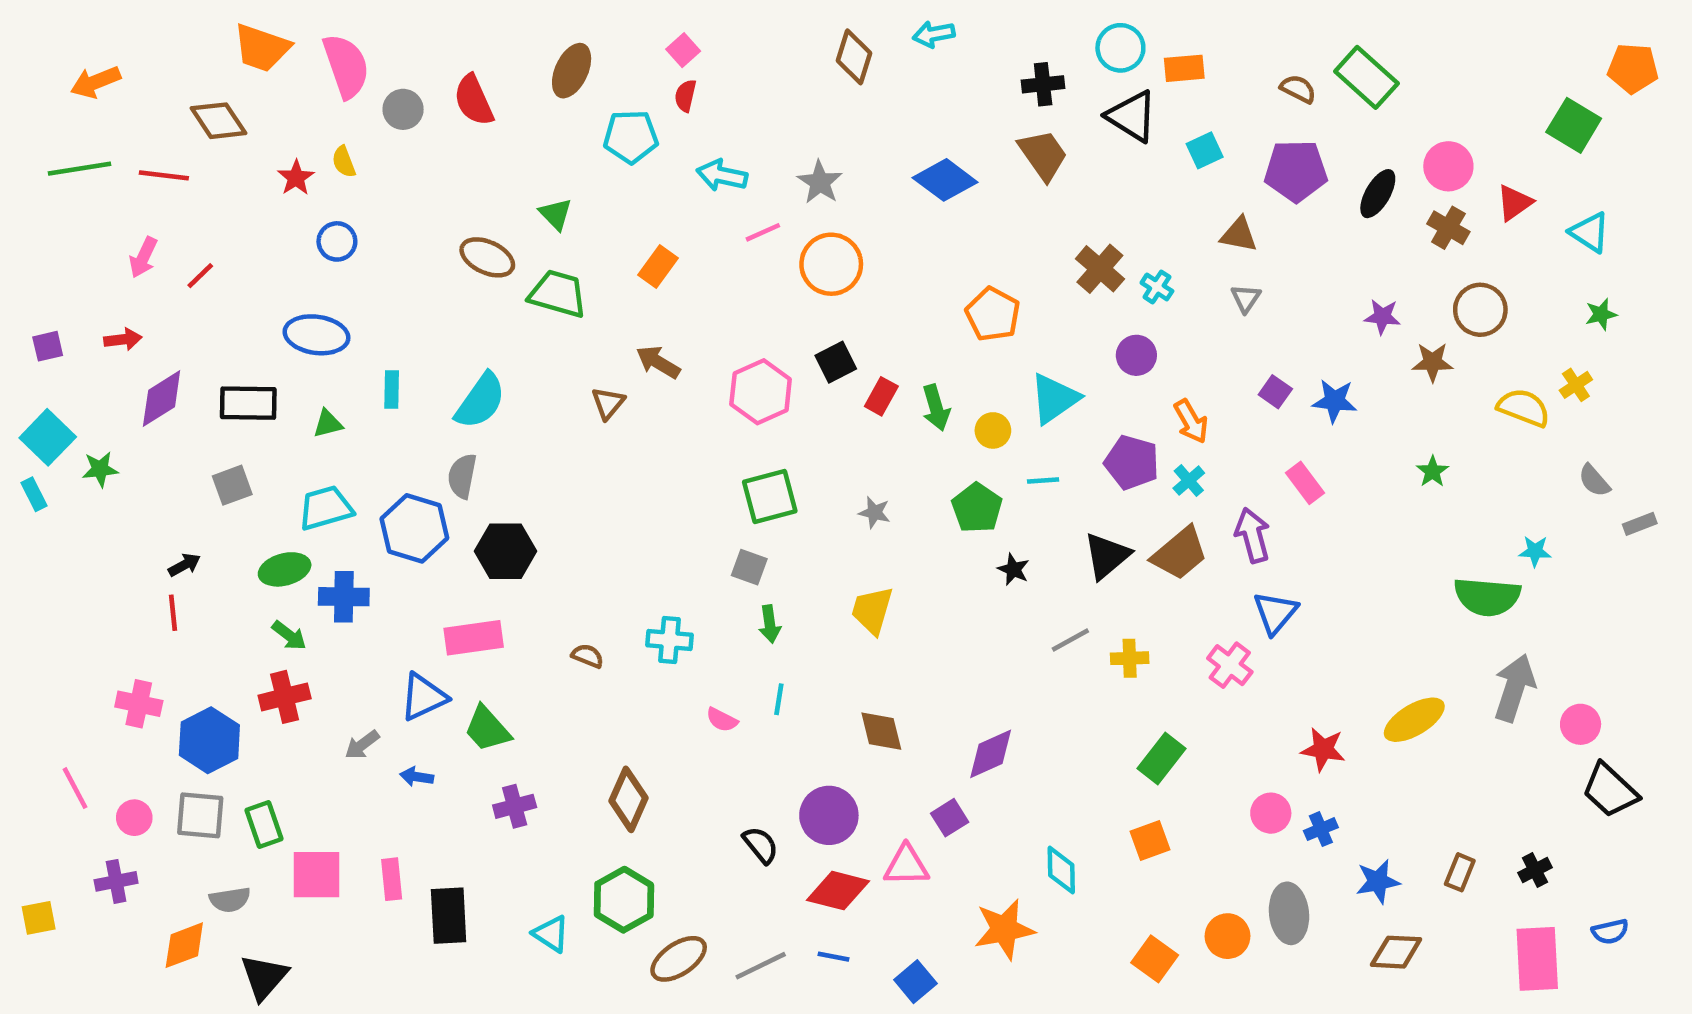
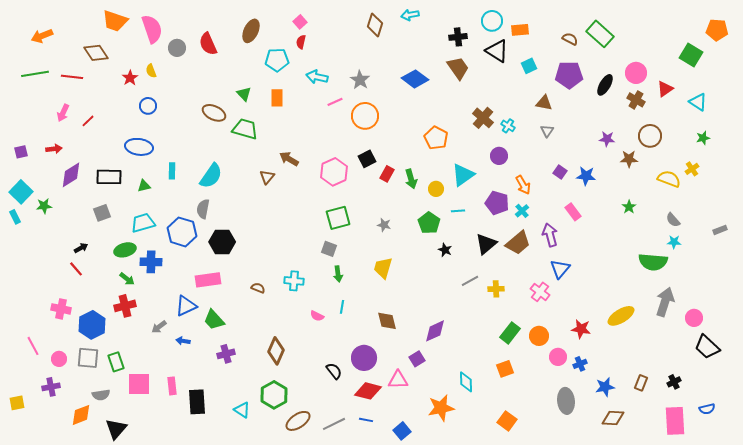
orange rectangle: (658, 266) -> (277, 98), moved, turned -36
gray semicircle: (1594, 481) -> (673, 220), moved
red line: (173, 613) -> (76, 269), turned -35
orange circle: (1227, 936) -> (539, 336), moved

